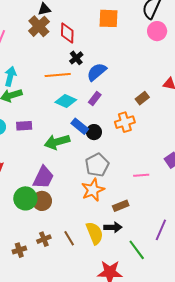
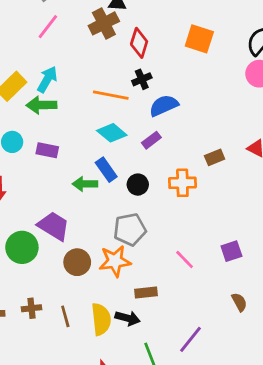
blue rectangle: (80, 126) -> (106, 170), moved
green arrow: (57, 142) -> (85, 184), size x0.7
pink line: (141, 175) -> (185, 260), turned 35
purple trapezoid: (43, 177) -> (54, 226), turned -100
brown circle: (42, 201) -> (77, 262), moved

